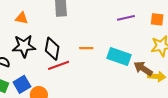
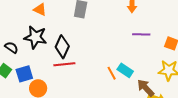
orange line: (86, 48) -> (112, 73), moved, turned 48
cyan rectangle: (119, 56) -> (125, 70), size x0.7

